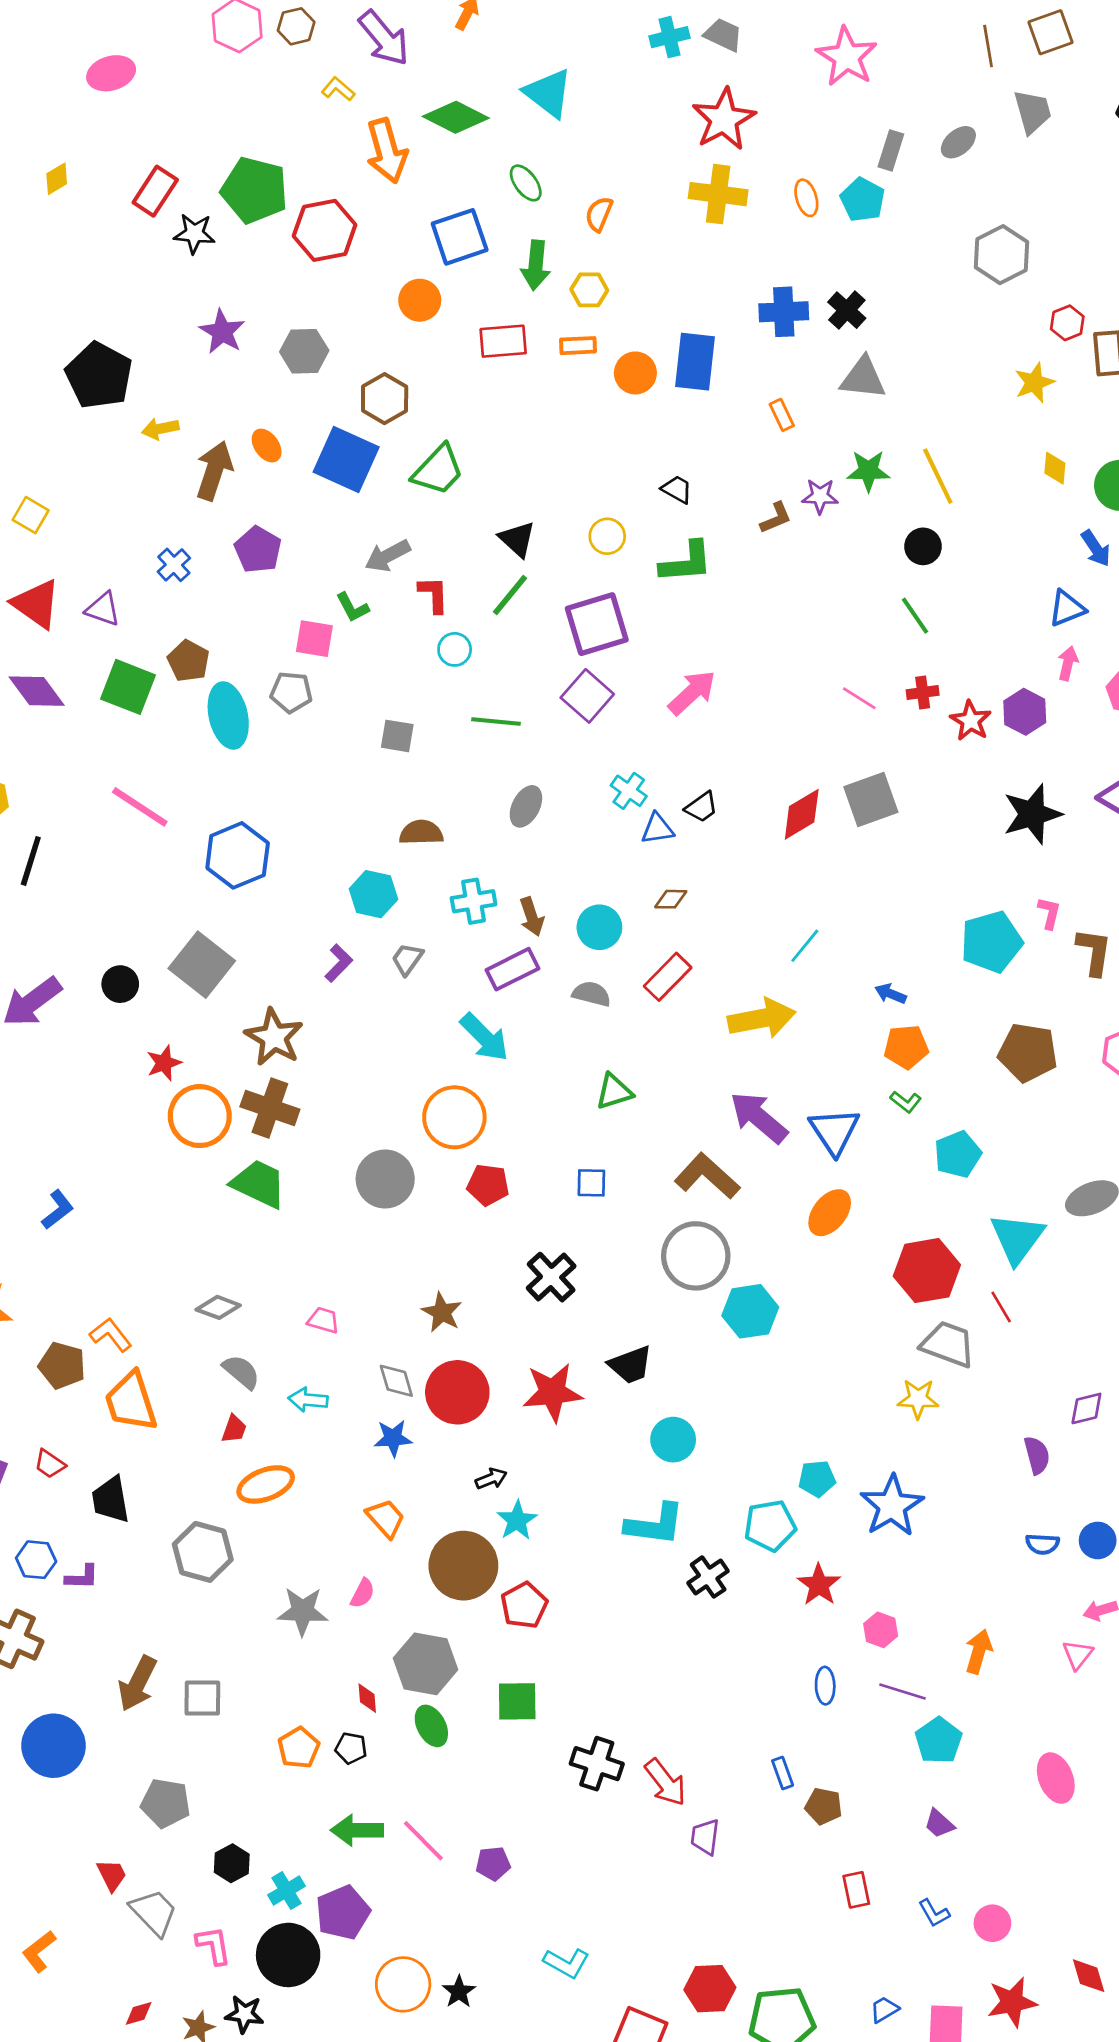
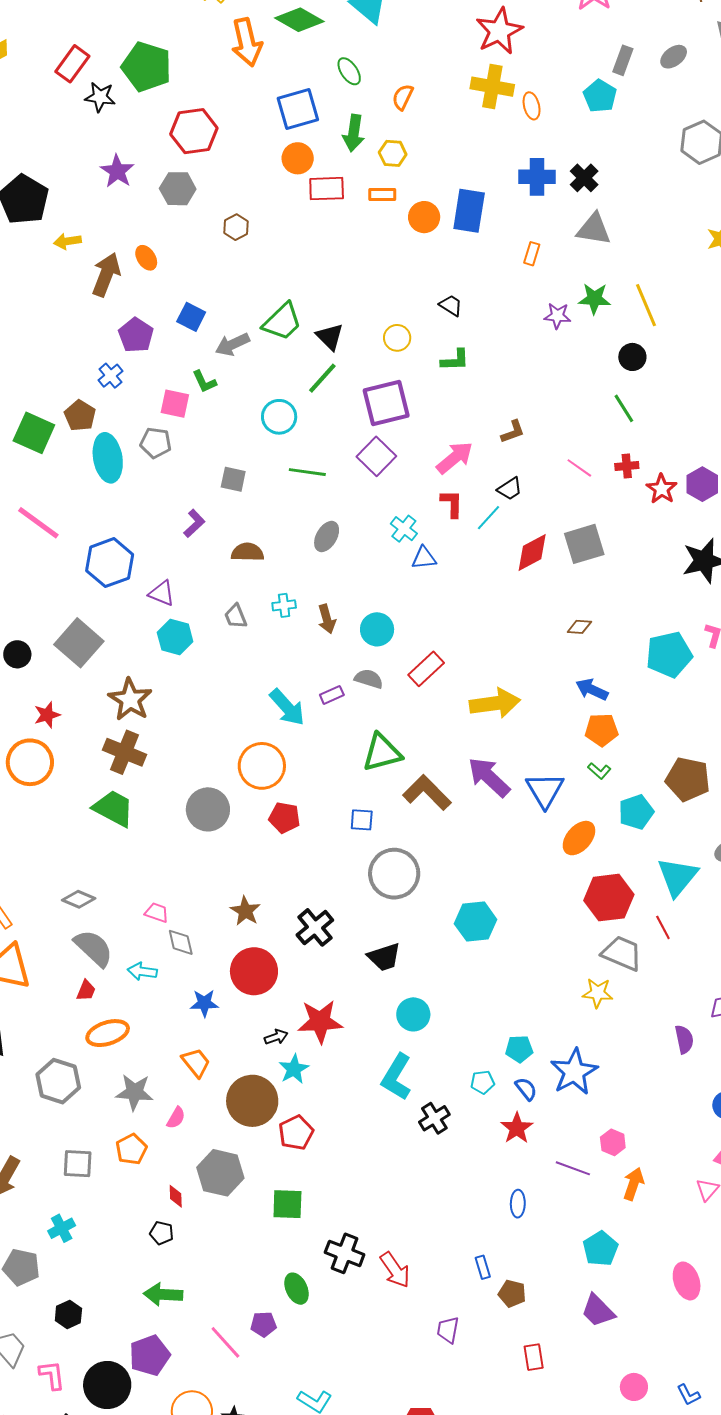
orange ellipse: (806, 198) -> (532, 106), moved
red hexagon: (325, 230) -> (194, 131), moved
orange circle: (420, 300) -> (298, 158), moved
brown hexagon: (385, 399) -> (236, 227), size x0.7
orange rectangle: (782, 415) -> (532, 254), turned 40
blue square: (346, 460) -> (191, 317), moved, size x0.6
green trapezoid: (438, 470) -> (282, 322), moved
brown L-shape: (776, 518) -> (513, 432), moved
green L-shape: (686, 562) -> (455, 360), size x0.7
blue cross: (174, 565) -> (110, 376), moved
red L-shape: (434, 595) -> (452, 504), moved
purple triangle: (103, 609) -> (162, 593), moved
cyan circle: (455, 649) -> (279, 417), size x1.4
black trapezoid: (702, 807) -> (510, 489), moved
cyan hexagon: (373, 894) -> (175, 637), moved
brown diamond: (671, 899) -> (579, 627), moved
cyan cross: (474, 901) -> (284, 605), size x0.7
cyan line: (805, 946) -> (489, 518), moved
gray trapezoid: (407, 959) -> (236, 616), moved, turned -60
purple L-shape: (339, 963) -> (194, 523), moved
purple rectangle: (513, 969) -> (332, 695), moved, size x0.6
blue arrow: (891, 994) -> (592, 690), size x1.4
brown pentagon: (1028, 1052) -> (688, 779), moved
green triangle: (614, 1092) -> (382, 753), size x1.4
orange circle: (200, 1116) -> (30, 762), moved
brown L-shape: (707, 1176) -> (427, 793), moved
orange ellipse: (830, 1213) -> (579, 838), moved
gray circle: (696, 1256) -> (394, 874), moved
black cross: (551, 1277) -> (315, 927), moved
gray semicircle: (241, 1372) -> (94, 948), size x1.4
gray diamond: (396, 1381) -> (181, 942), moved
red star: (552, 1392) -> (320, 1022), moved
cyan L-shape: (655, 1524) -> (397, 1077), turned 111
cyan pentagon: (770, 1526) -> (482, 1082), size x0.6
blue semicircle: (1042, 1544) -> (526, 1089), moved, turned -135
gray star: (303, 1611) -> (134, 1092), moved
pink hexagon: (881, 1630) -> (613, 1142), moved
purple line: (903, 1691) -> (573, 1168), moved
gray square: (202, 1698) -> (78, 1164), moved
green ellipse: (431, 1726) -> (297, 1289), moved
orange pentagon: (299, 1748) -> (131, 1149), moved
purple trapezoid: (939, 1824) -> (598, 1311), size x1.5
purple trapezoid: (705, 1837) -> (448, 1330), moved
pink line: (423, 1841) -> (225, 1342), moved
cyan cross: (286, 1891) -> (62, 1228), moved
blue L-shape: (934, 1913) -> (688, 1395), moved

